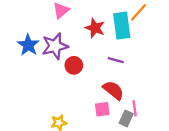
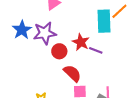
red star: (95, 28) -> (81, 42), moved
red semicircle: (113, 90) -> (72, 73), moved

